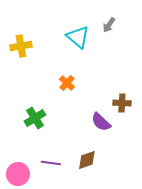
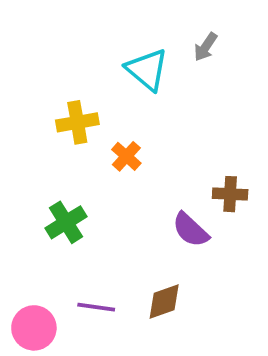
yellow cross: (21, 46) -> (77, 122), moved

